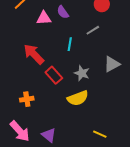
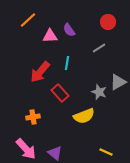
cyan line: (70, 44) -> (67, 63), moved
red arrow: (34, 54) -> (40, 72), turned -95
gray star: (82, 73) -> (99, 92), moved

